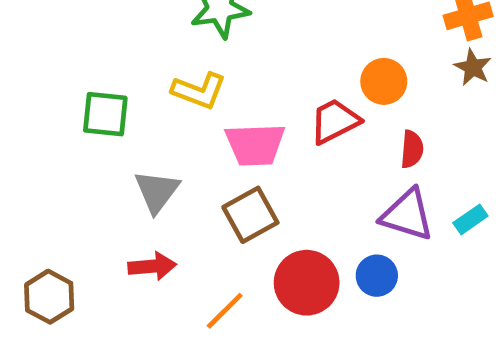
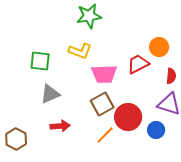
gray triangle: (157, 191) -> (50, 94), moved, turned 30
red circle: (307, 283) -> (128, 117), moved
orange line: (225, 311) -> (105, 135), moved

